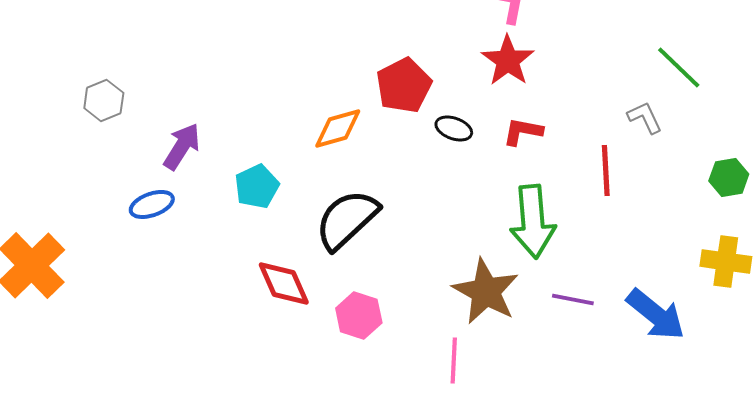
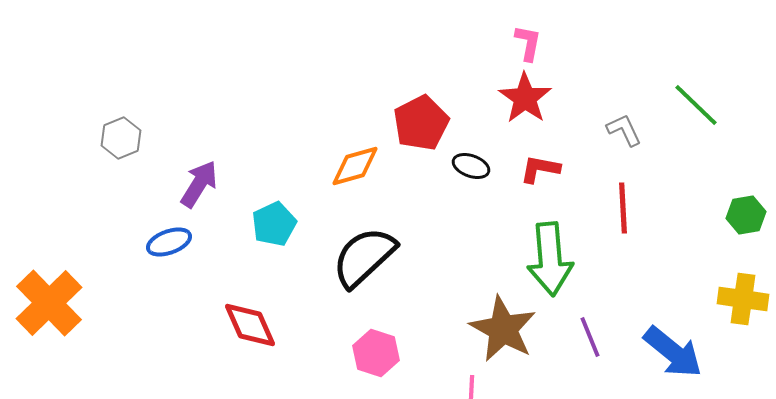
gray L-shape: (645, 117) -> (624, 130), moved
red diamond: (284, 283) -> (250, 325), moved
purple line: (573, 299) -> (590, 337), turned 57

